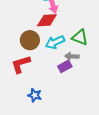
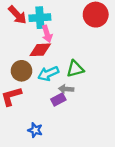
green triangle: (80, 37) -> (75, 69), turned -36
blue star: (35, 95) -> (35, 130), moved

